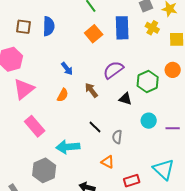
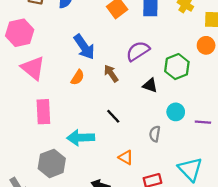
blue arrow: (67, 69) -> (84, 47), size x1.6
orange circle: (173, 70) -> (206, 45), moved
pink triangle: (24, 89) -> (33, 68), turned -45
pink rectangle: (35, 126) -> (43, 112), turned 35
gray semicircle: (117, 137) -> (155, 134), moved

